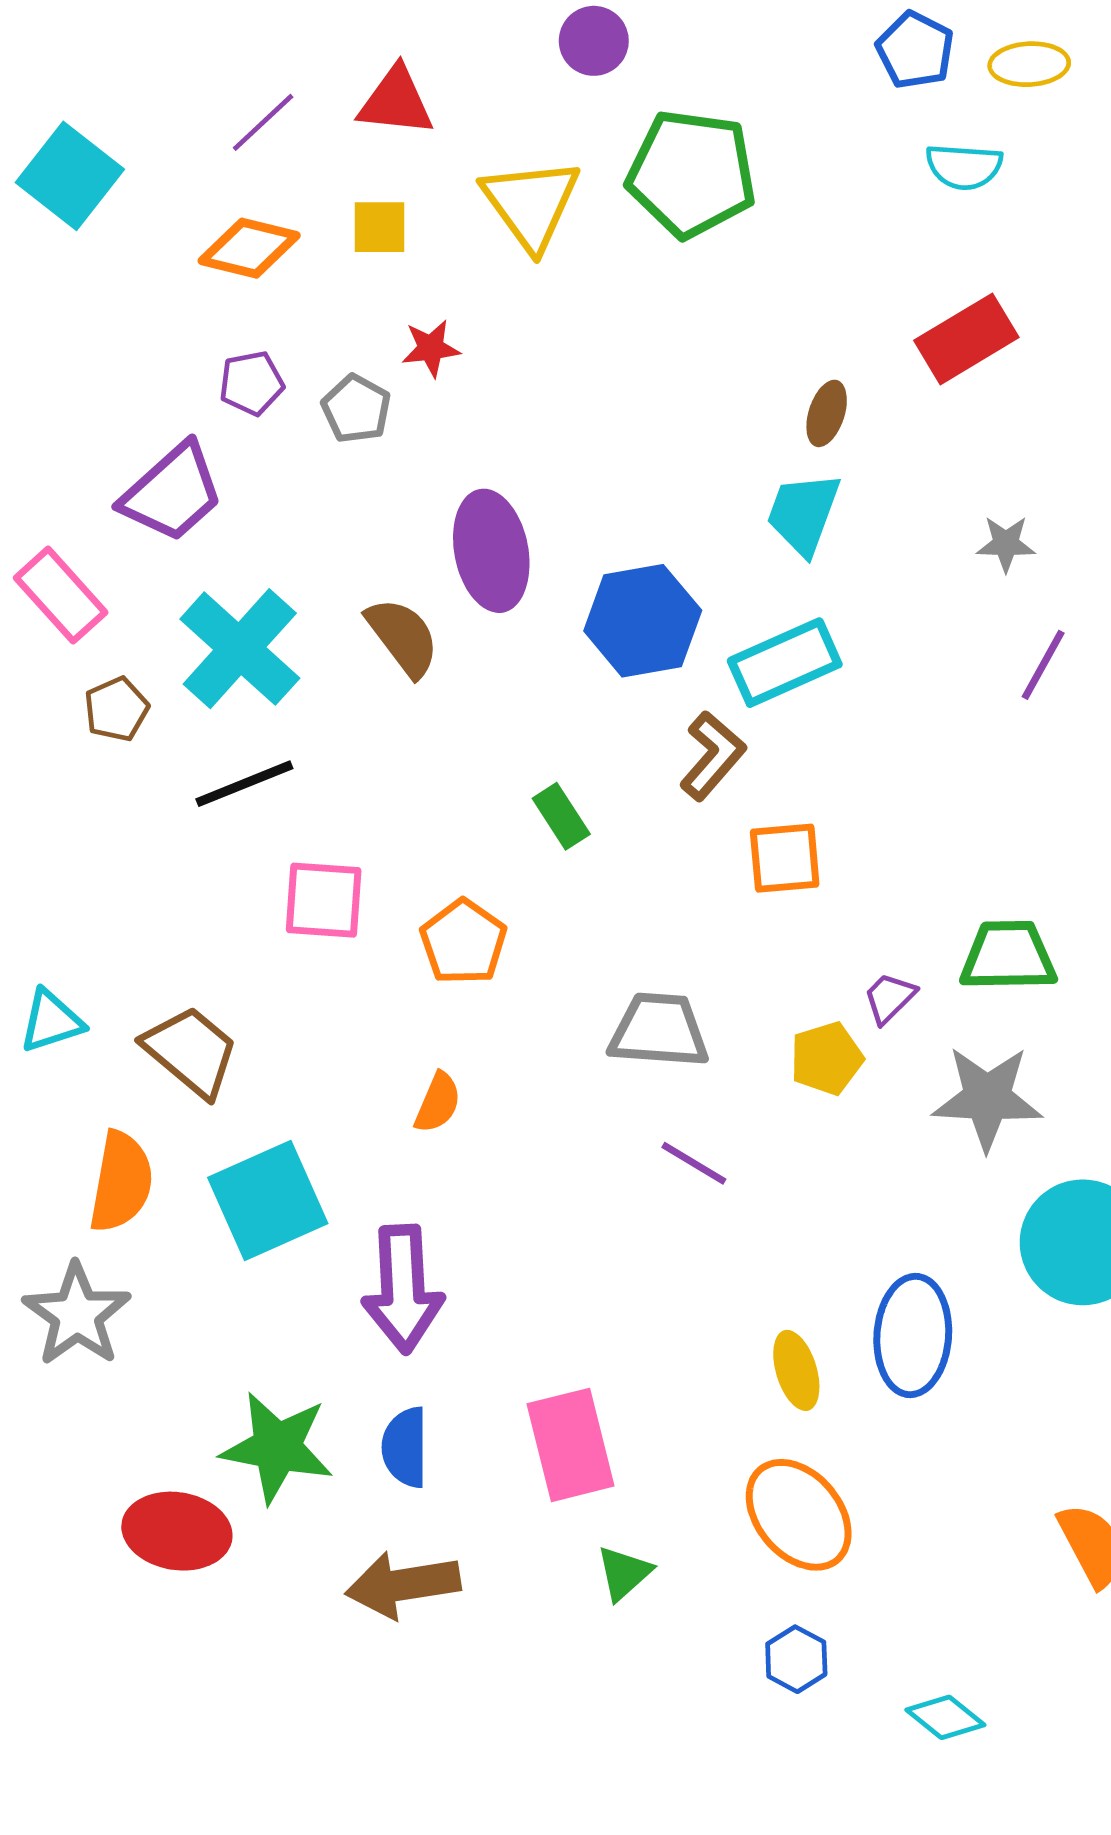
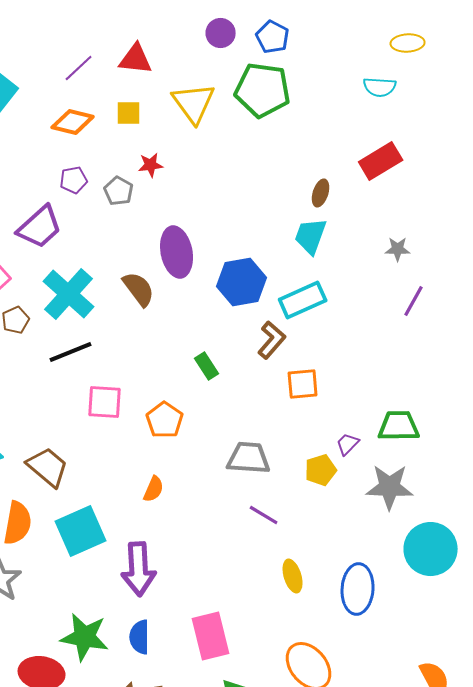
blue pentagon: (915, 50) -> (273, 37), moved
yellow ellipse: (796, 1370) -> (293, 576), moved

